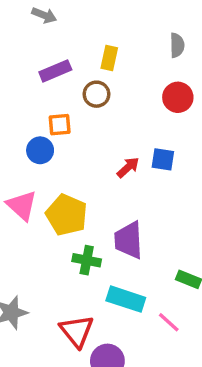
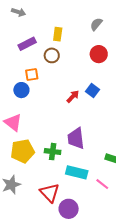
gray semicircle: (177, 45) -> (96, 24), turned -136
blue square: (163, 159) -> (93, 90), turned 32
yellow pentagon: (67, 215) -> (23, 151), moved, turned -30

